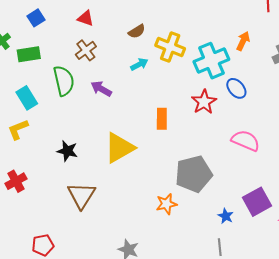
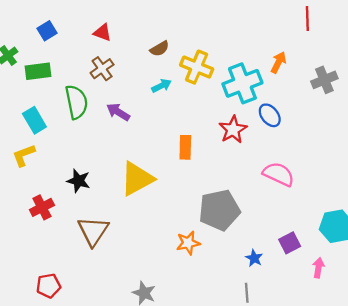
red cross: (16, 181) -> (42, 207), moved
purple square: (257, 202) -> (290, 243), size x0.7

